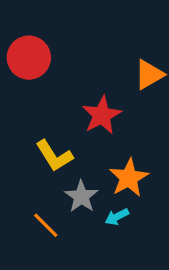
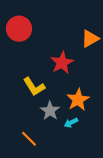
orange line: (46, 225) -> (29, 139), moved

